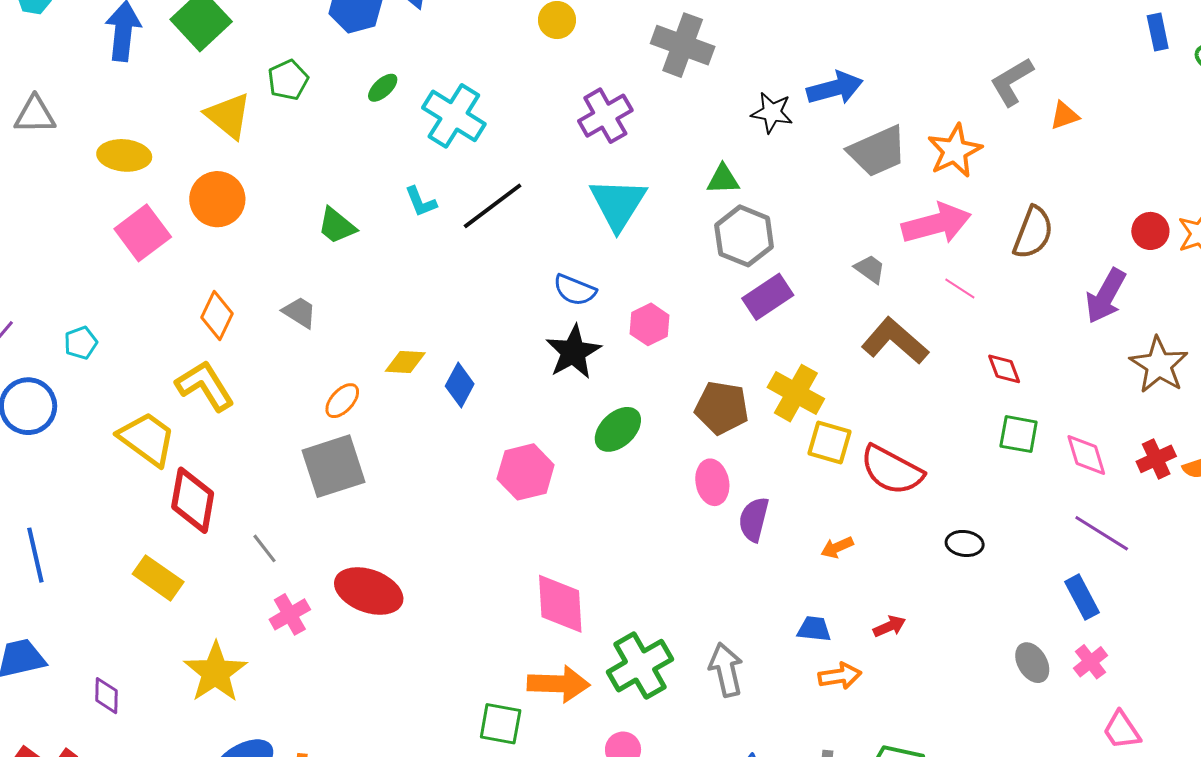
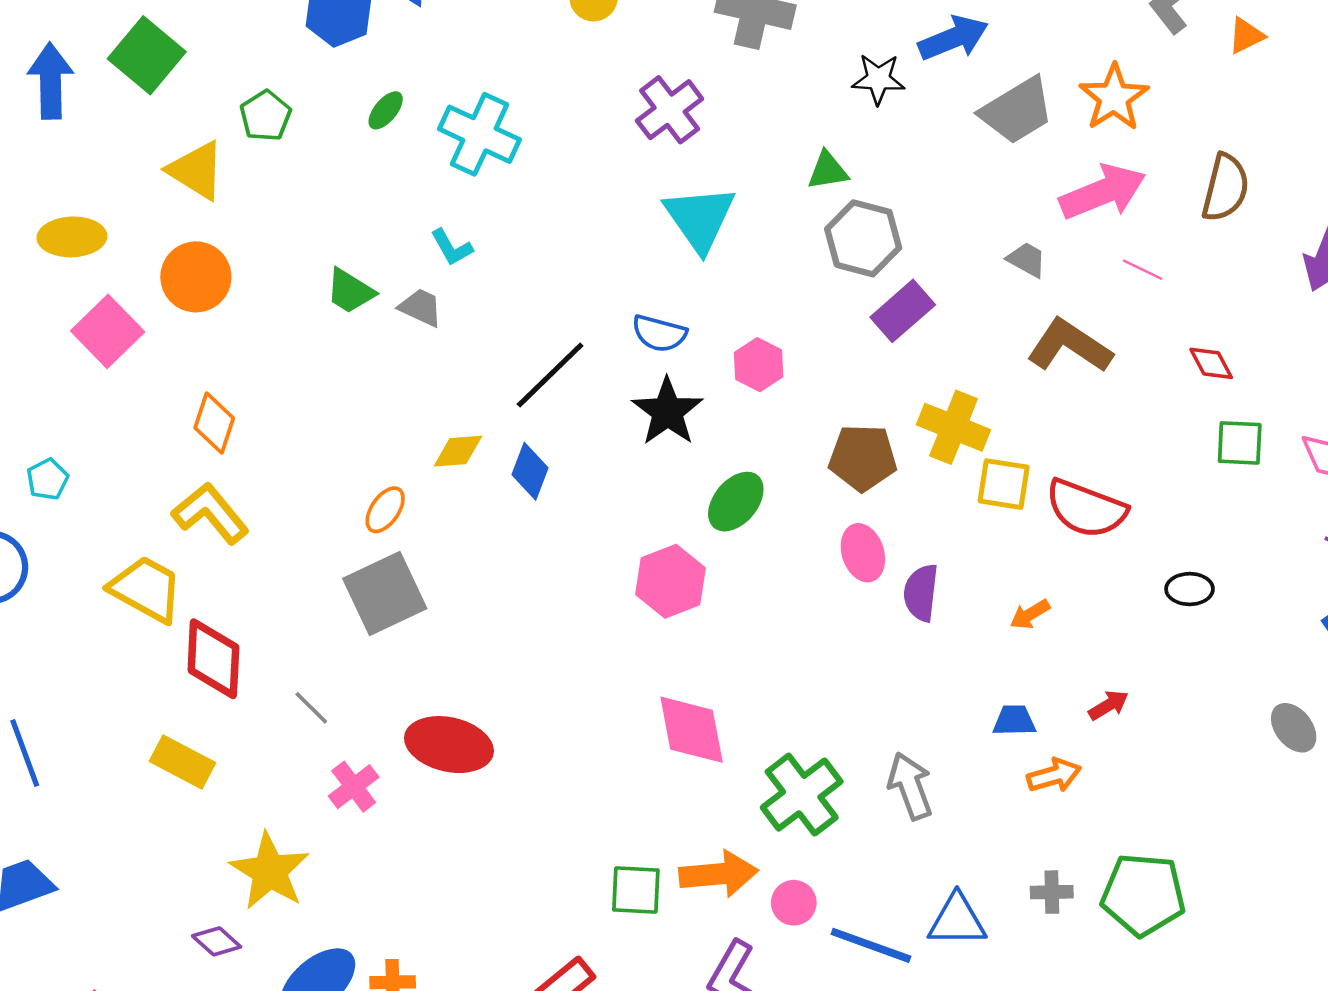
black line: (493, 206) -> (550, 375), moved
gray trapezoid: (299, 312) -> (421, 307), moved
pink hexagon: (526, 472) -> (671, 581), moved
orange arrow: (559, 684) -> (719, 874), moved
purple diamond: (107, 696) -> (217, 941), moved, turned -42

